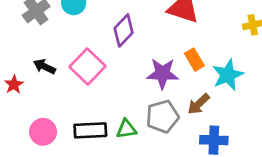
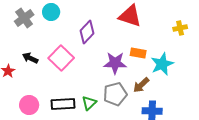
orange rectangle: (194, 60) -> (138, 53), turned -49
green triangle: (126, 129) -> (89, 103), turned -35

